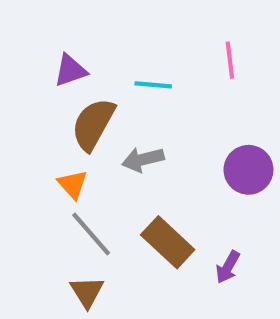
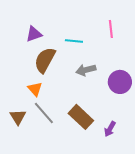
gray arrow: (143, 159) -> (86, 70), moved
brown triangle: (87, 292) -> (18, 117), moved

